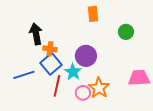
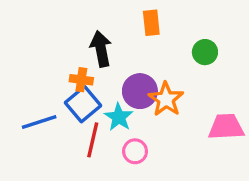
black arrow: (36, 34) -> (101, 49), moved
orange star: (99, 88) -> (166, 99), moved

